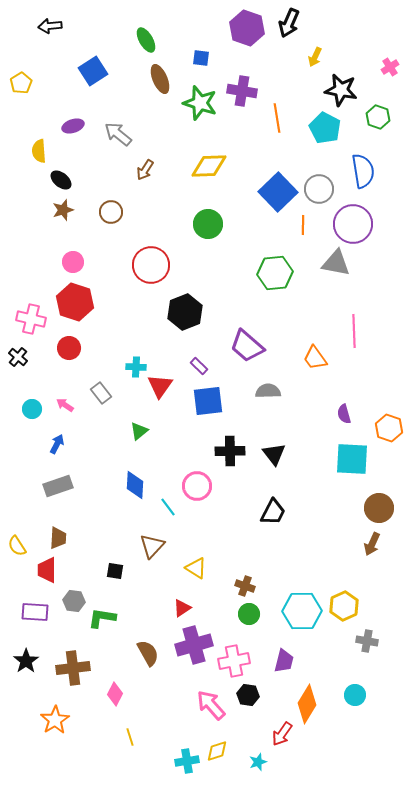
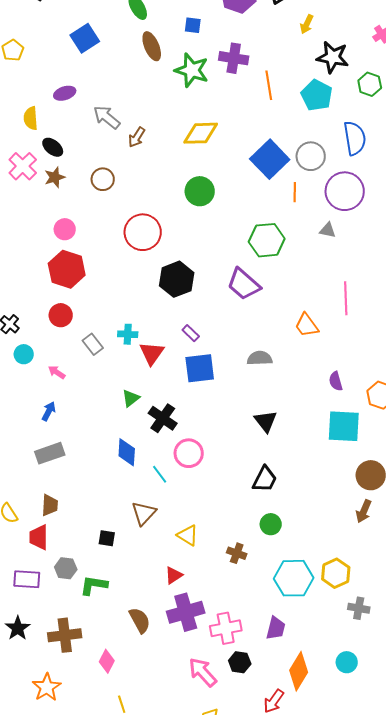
gray arrow: (118, 134) -> (107, 117), moved
gray triangle: (336, 263) -> (328, 230), size x0.6
pink cross: (31, 319) -> (23, 166), moved, turned 32
purple trapezoid: (247, 346) -> (244, 284), moved
gray rectangle: (101, 393) -> (93, 344), moved
cyan circle: (32, 409) -> (24, 354), moved
black cross: (230, 451) -> (163, 418), moved, turned 36
green circle: (249, 614) -> (271, 524), moved

